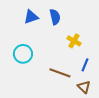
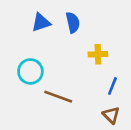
yellow cross: (74, 41) -> (98, 54), turned -32
brown line: (60, 73) -> (58, 97), moved

